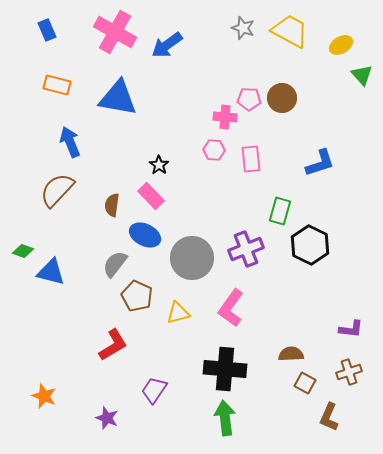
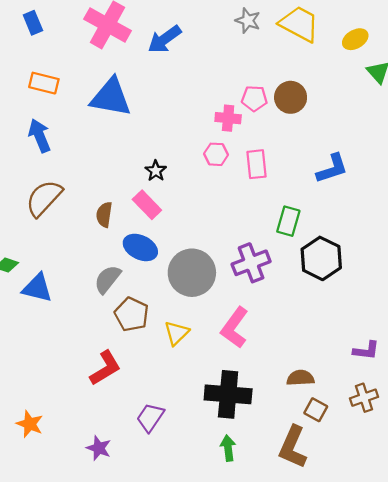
blue arrow: (70, 142) -> (40, 136), moved
yellow triangle: (178, 313) -> (177, 333), turned -30
brown L-shape: (329, 417) -> (293, 447), moved, size x1.4
green arrow: (225, 418) -> (228, 448), size x0.7

